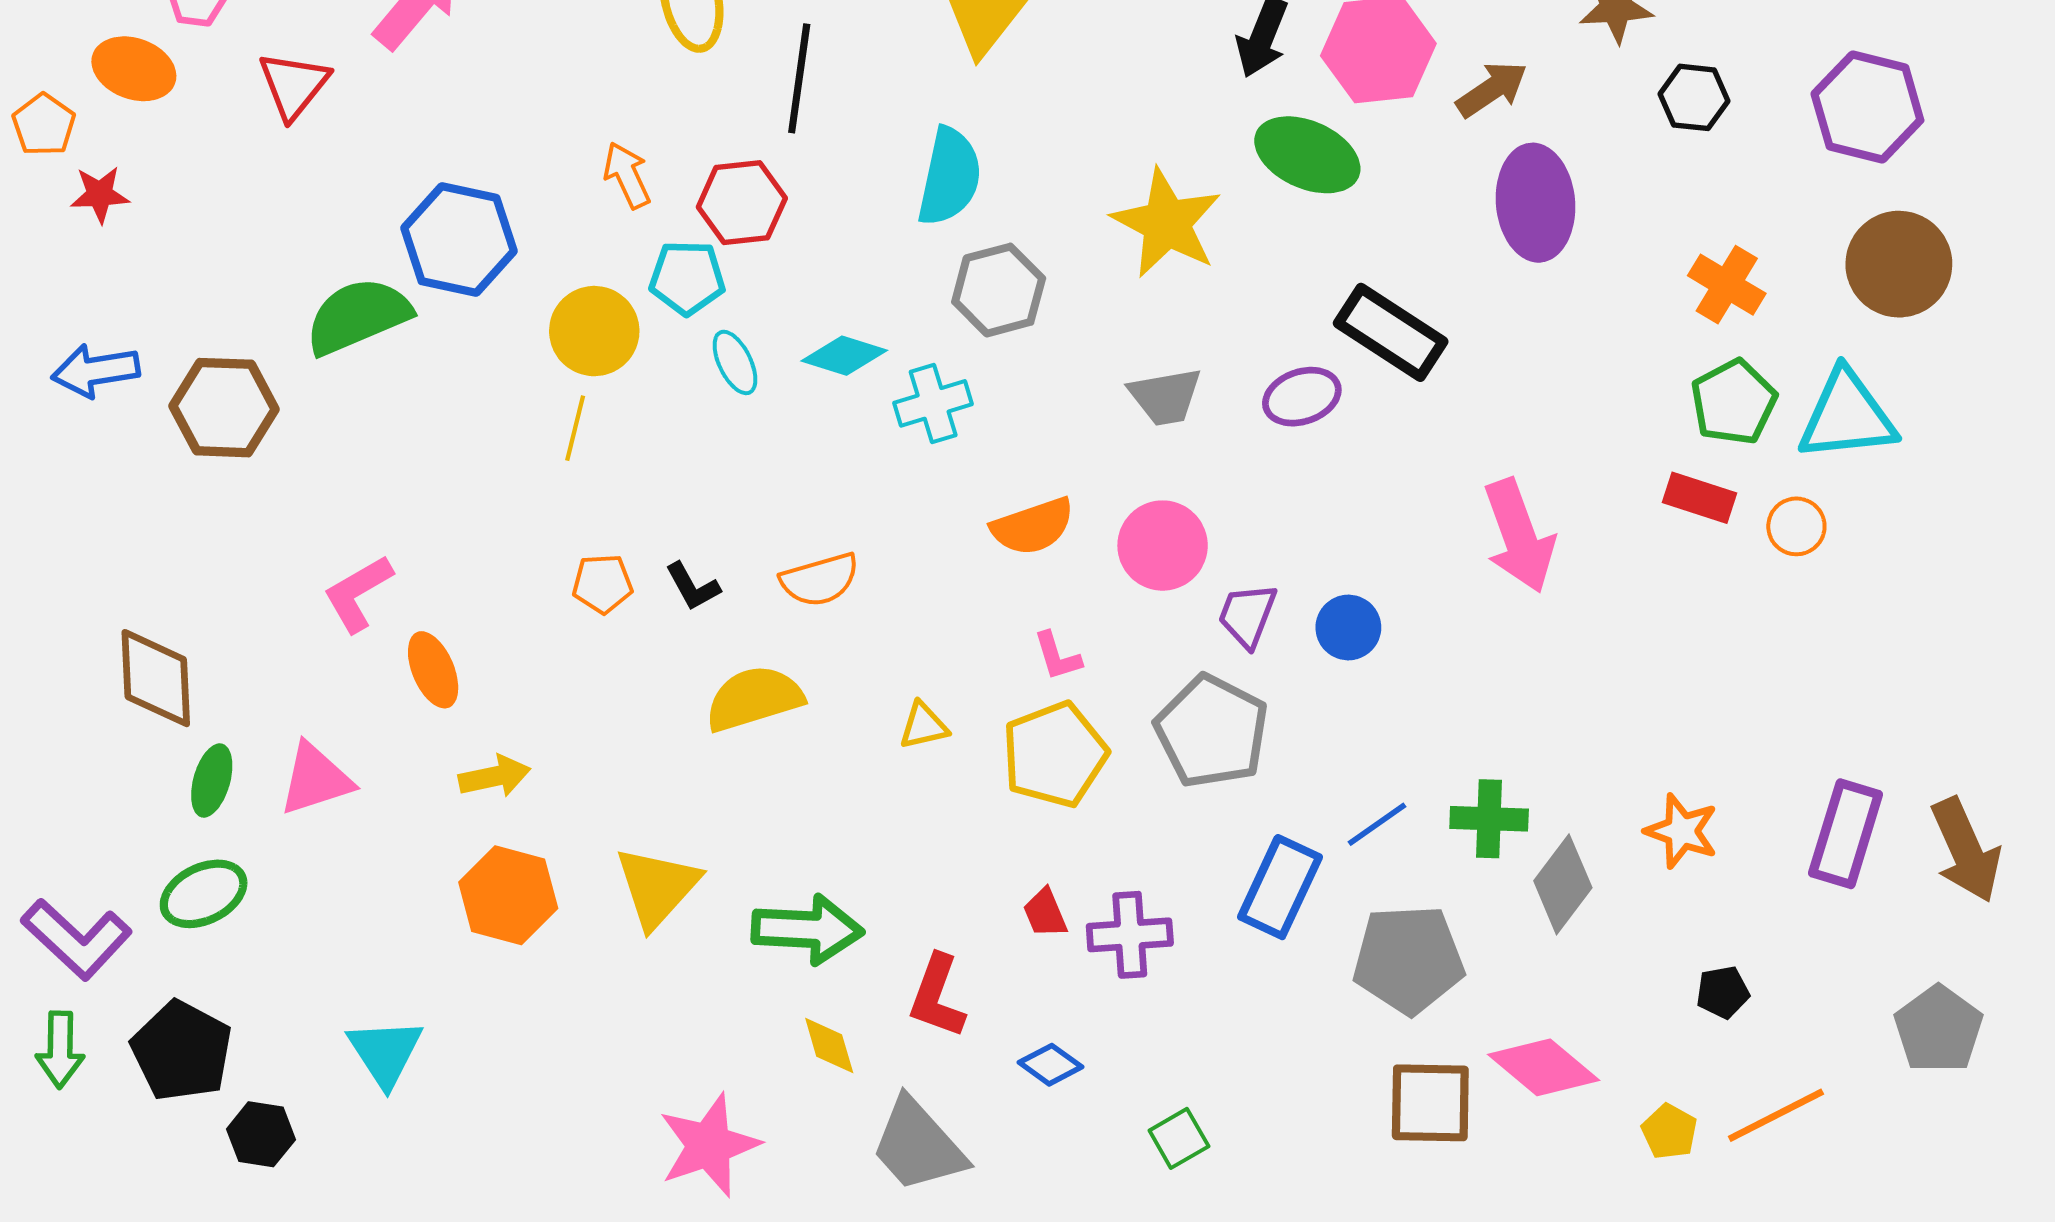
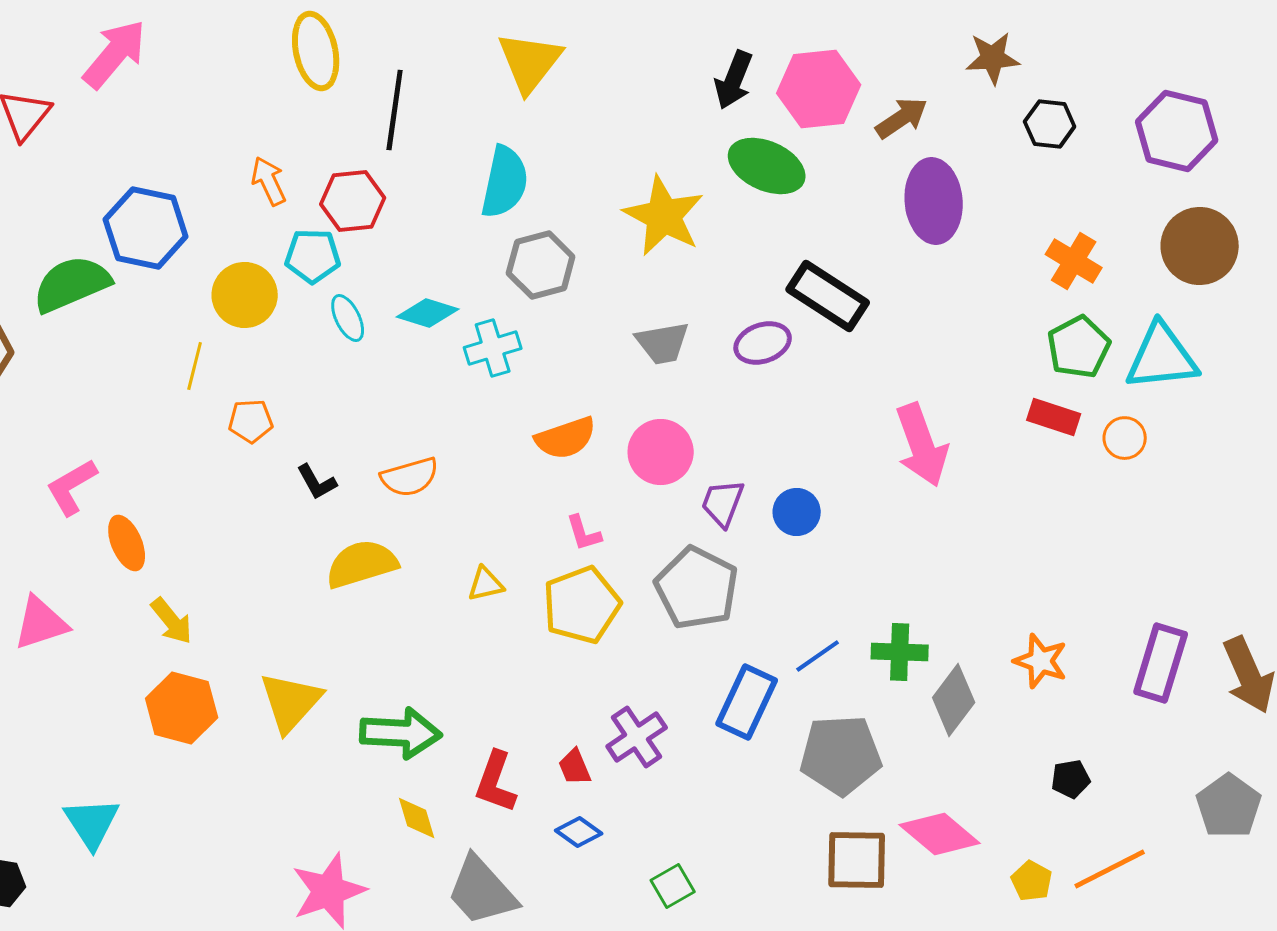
yellow line: (575, 428) -> (195, 366), moved
orange pentagon: (602, 584) -> (251, 421), moved
yellow arrow: (495, 776) -> (172, 621), turned 63
red trapezoid: (1045, 913) -> (575, 767), moved
purple cross: (1130, 935) -> (637, 737), turned -30

